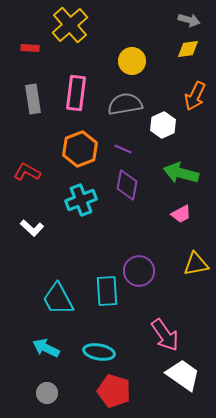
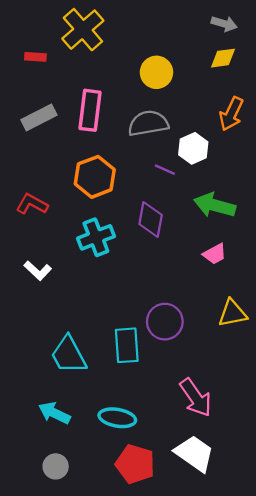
gray rectangle: (33, 99) -> (39, 117), turned 72
purple line: (123, 149) -> (165, 170), moved
white trapezoid: (183, 375) -> (194, 453), moved

